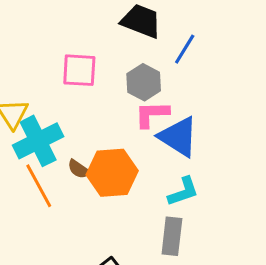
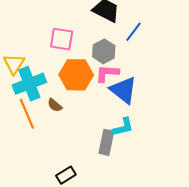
orange hexagon: (112, 173) -> (76, 75), moved
gray rectangle: (172, 236) -> (106, 142), moved

